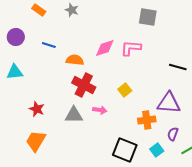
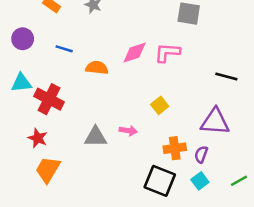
red cross: (84, 85) -> (49, 99), moved
red star: (37, 109) -> (38, 138), moved
orange cross: (147, 120) -> (175, 148), moved
purple semicircle: (173, 134) -> (201, 154), moved

